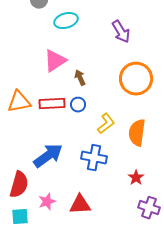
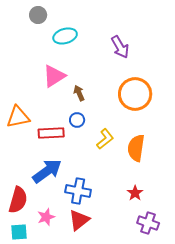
red rectangle: (52, 104) -> (51, 133), moved
blue cross: (94, 158) -> (78, 191), moved
red triangle: (80, 205) -> (79, 220), turned -35

